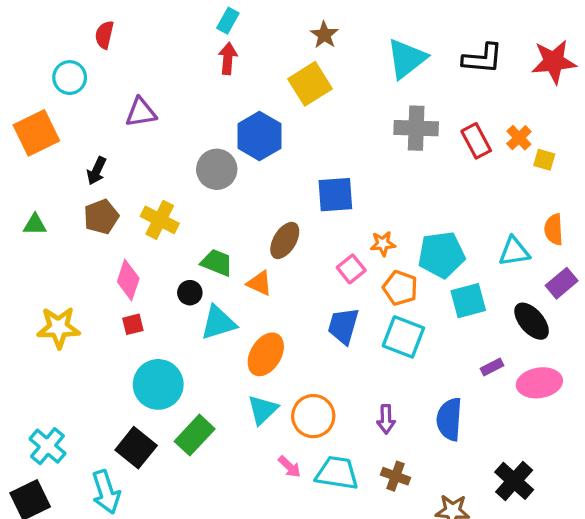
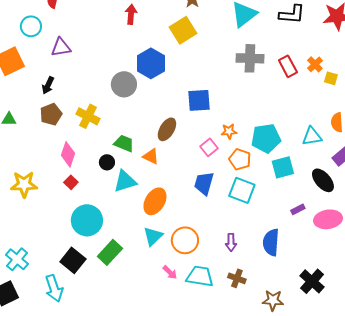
purple triangle: (141, 112) -> (61, 47), moved
red square: (133, 324) -> (71, 182), turned -32

